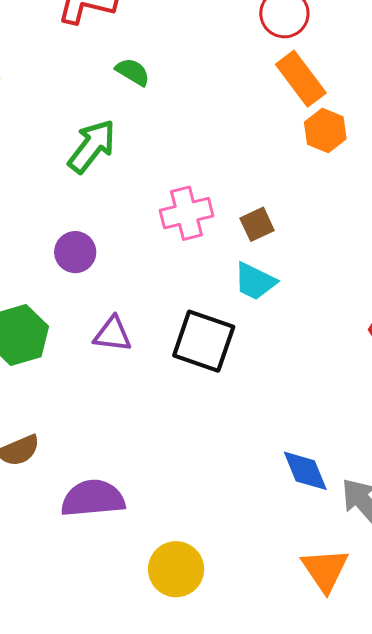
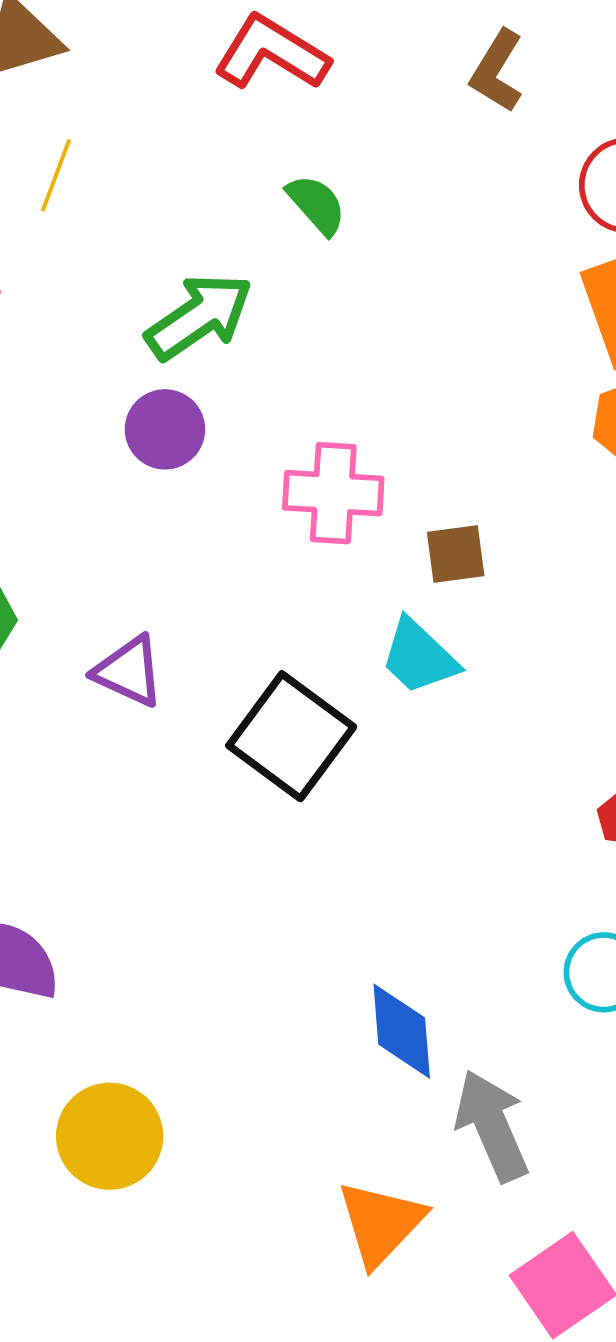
purple circle: (75, 252) -> (165, 429), moved

